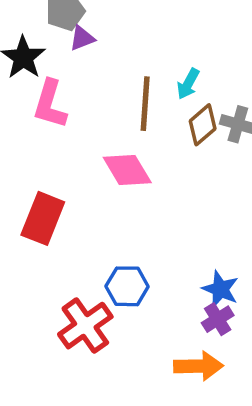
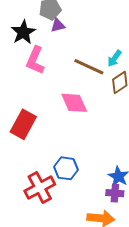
brown line: (145, 104) -> (89, 67), turned -76
purple cross: (218, 319) -> (115, 193), turned 30

